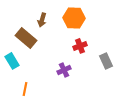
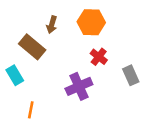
red cross: (80, 46) -> (99, 57), turned -32
purple cross: (64, 70) -> (79, 86), size x1.5

